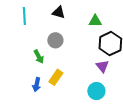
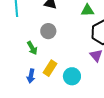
cyan circle: (96, 91) -> (72, 76), moved

